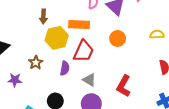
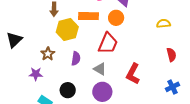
orange circle: (118, 38) -> (116, 18), moved
red trapezoid: (84, 51) -> (108, 43), moved
purple star: (15, 80) -> (36, 74), moved

